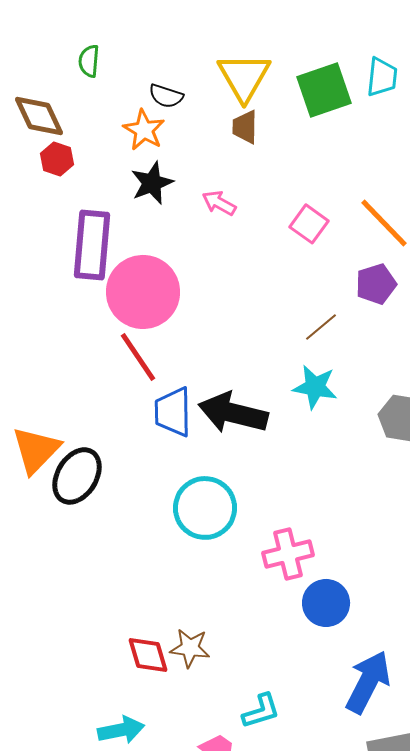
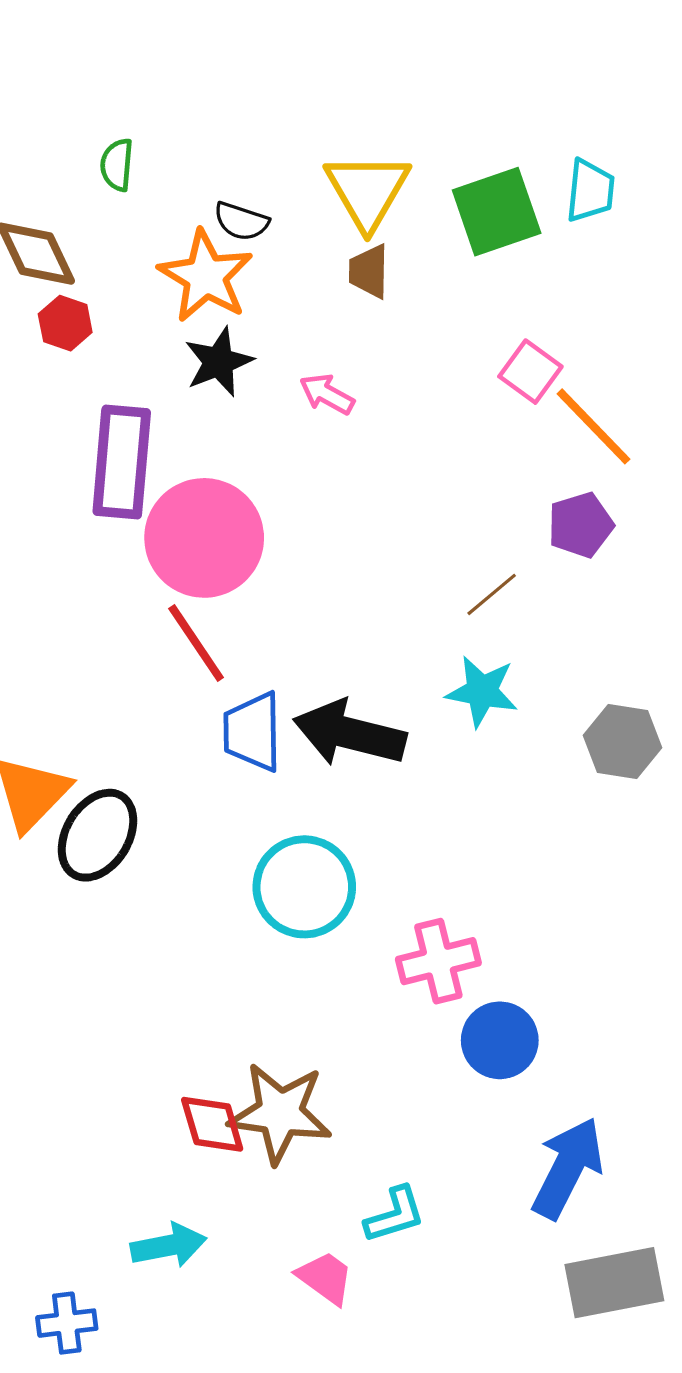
orange star: (144, 130) -> (206, 276), size x1.4
pink square: (309, 224) -> (530, 372), moved
brown star: (190, 648) -> (280, 1113), size x1.6

